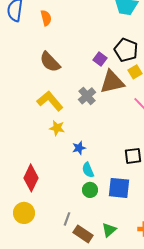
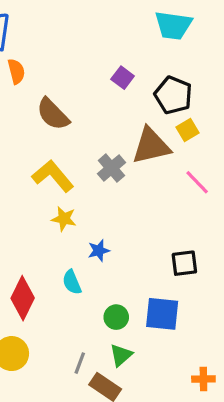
orange semicircle: (46, 18) -> (16, 71), moved
purple square: (100, 59) -> (123, 78), moved
cyan semicircle: (88, 170) -> (72, 282), moved
green triangle: (109, 230) -> (121, 355), moved

